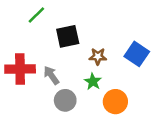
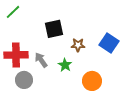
green line: (36, 15) -> (13, 12), moved
green star: (93, 82) -> (65, 65), moved
gray circle: (65, 100) -> (24, 80), moved

